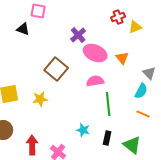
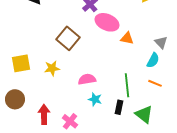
orange triangle: (122, 58) -> (127, 38), moved, turned -40
pink semicircle: (95, 81) -> (87, 79), moved
green line: (108, 104) -> (127, 85), moved

